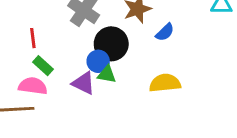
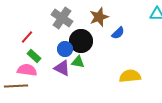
red line: (33, 38) -> (27, 37), turned 48
blue circle: (98, 61) -> (65, 49), moved
yellow semicircle: (165, 83) -> (130, 76), moved

